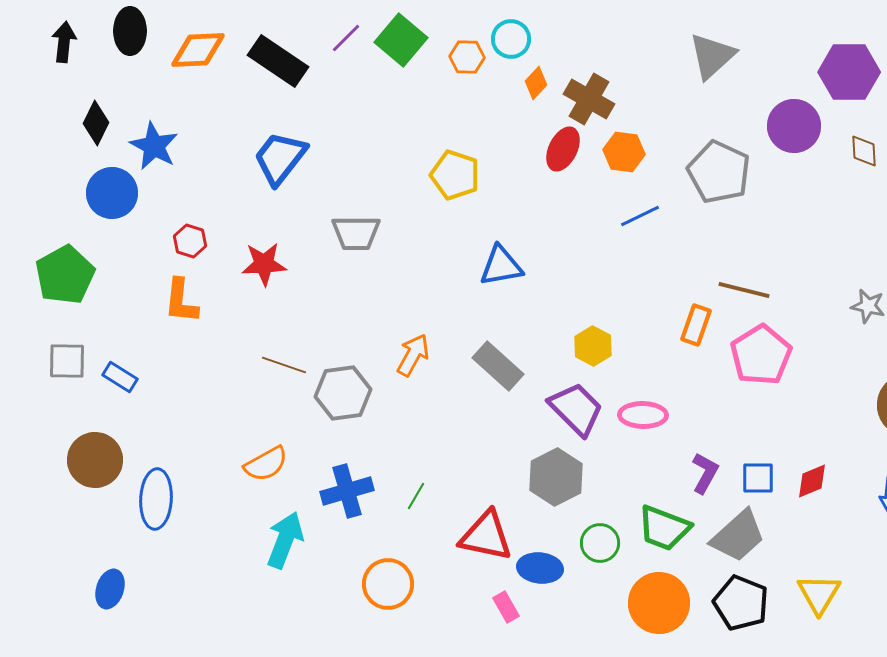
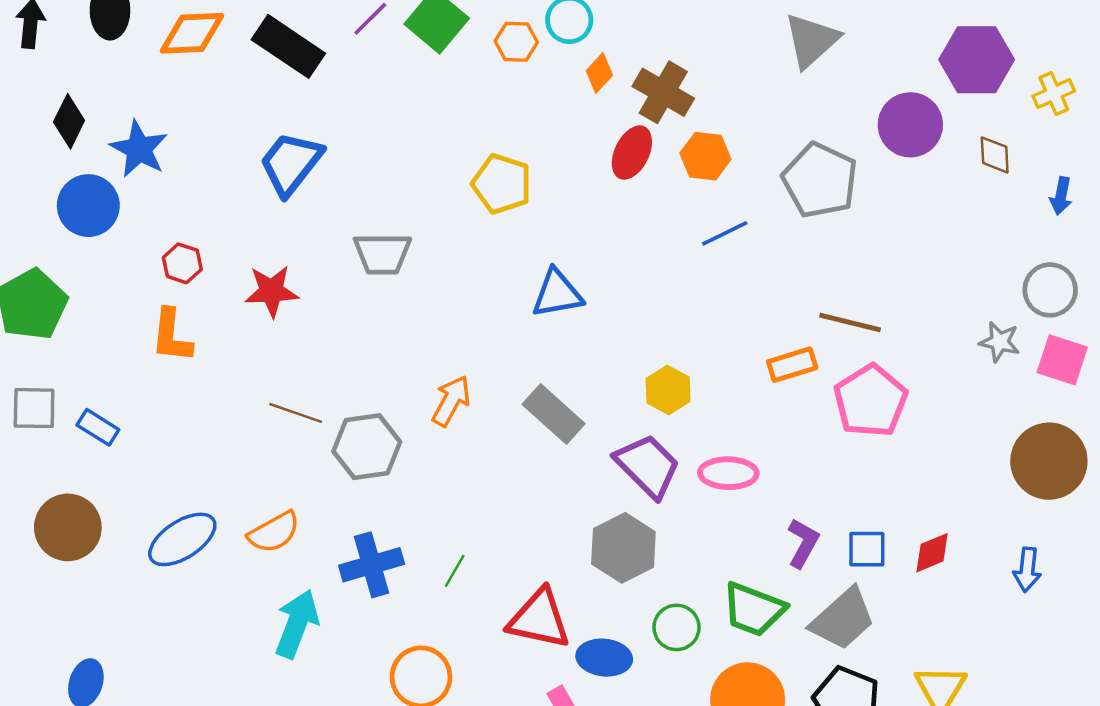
orange rectangle: (696, 325) -> (792, 365), turned 54
blue ellipse: (156, 499) -> (182, 539), moved, turned 54

